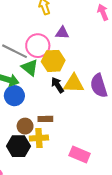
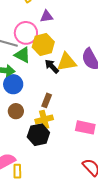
brown rectangle: (45, 119) -> (47, 100), turned -56
brown circle: (25, 126) -> (16, 111), moved
black hexagon: (18, 146) -> (38, 135), moved

